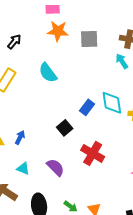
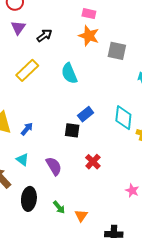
blue rectangle: (87, 107) -> (86, 114), moved
black square: (65, 128) -> (72, 130), turned 35
red cross: (93, 153) -> (93, 162), size x0.7

